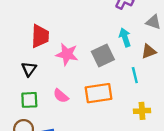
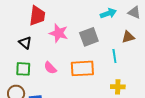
cyan arrow: (125, 37) -> (108, 13), moved, turned 84
black triangle: (29, 69) -> (25, 43), turned -32

